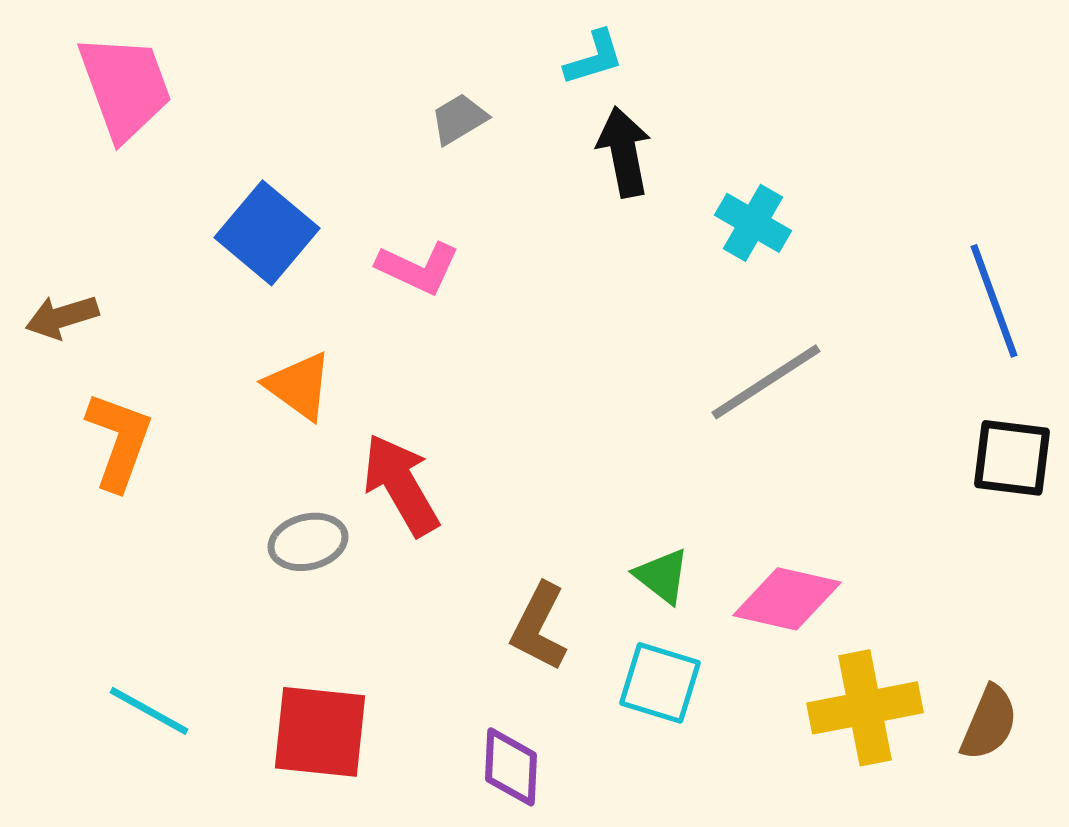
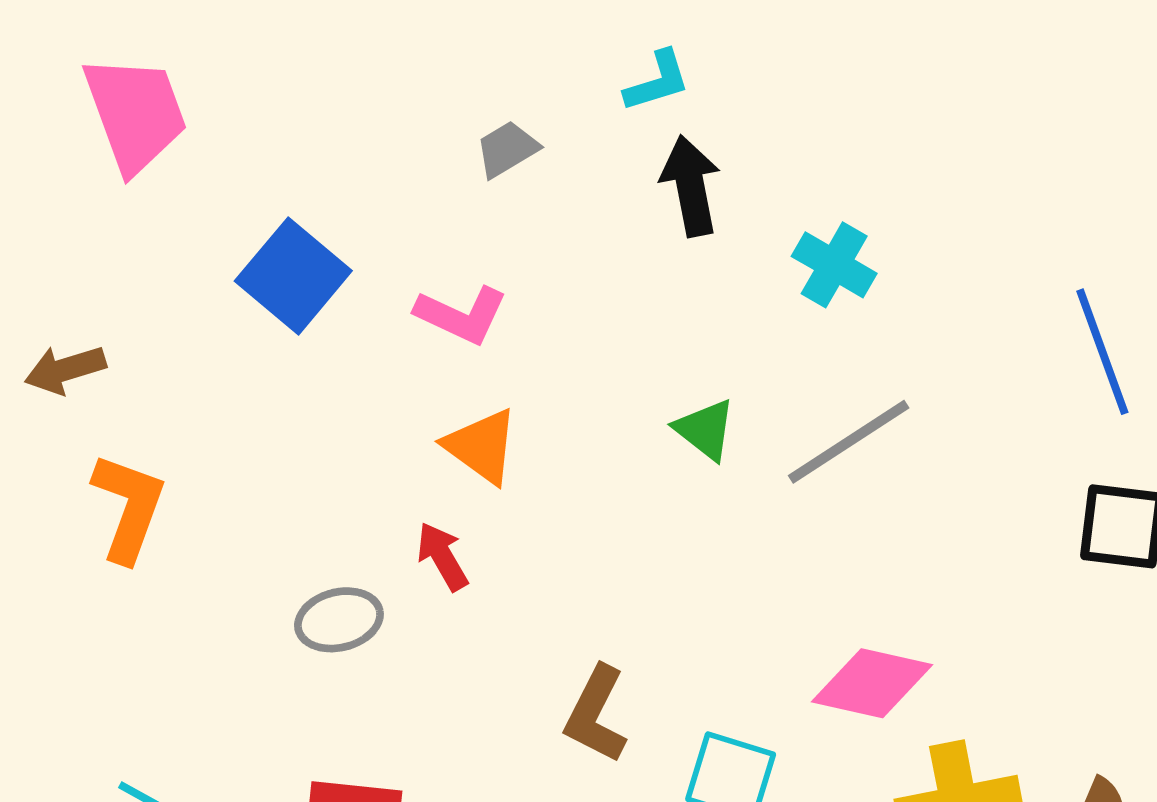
orange triangle: (299, 386) -> (481, 446), moved
red arrow: (401, 485) -> (442, 556), size x0.6
green triangle: (662, 576) -> (705, 430), moved

